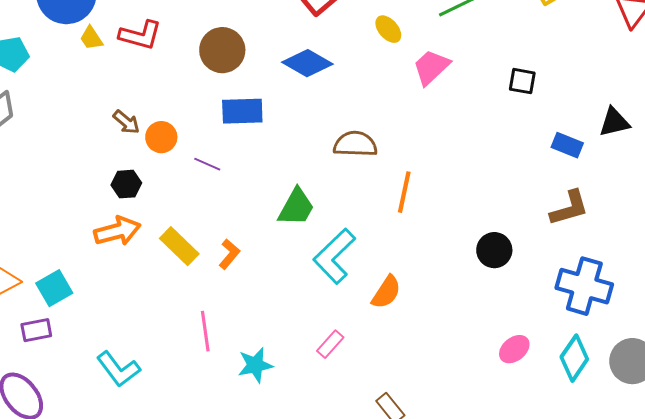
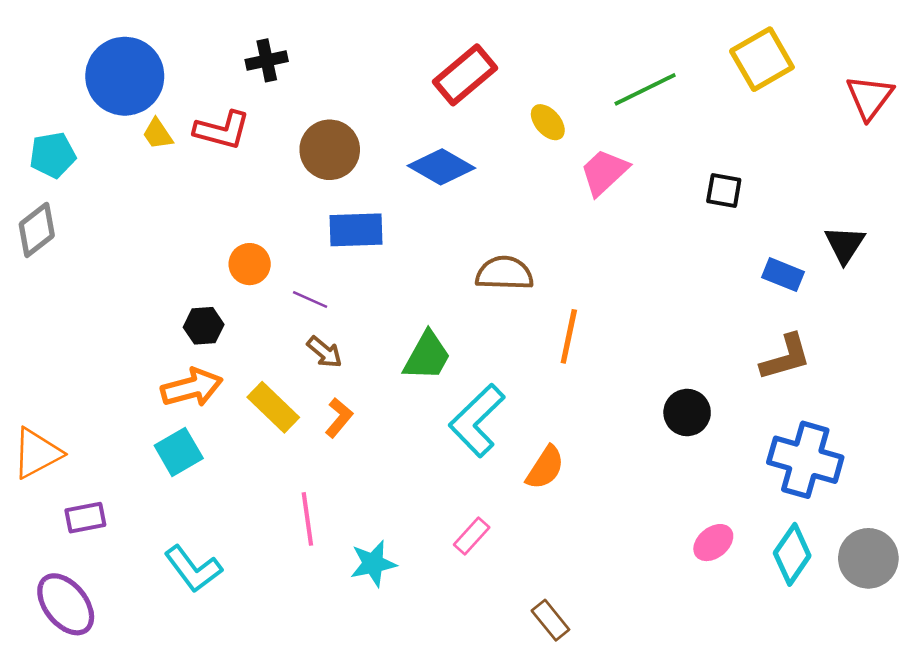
brown arrow: (126, 122) -> (324, 352), moved
black triangle: (614, 122) -> (845, 244), turned -44
cyan square: (54, 288) -> (179, 452), moved

